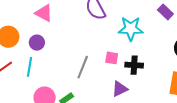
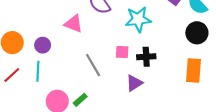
pink triangle: (44, 13) -> (74, 24), moved
gray line: (83, 67) -> (93, 65), turned -45

